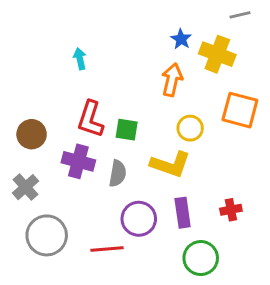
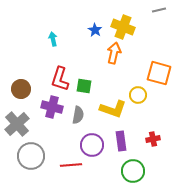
blue star: (181, 39) -> (95, 30), moved
yellow cross: (217, 54) -> (123, 27), moved
yellow circle: (190, 128) -> (138, 95), moved
gray cross: (26, 187) -> (17, 124), size x1.4

